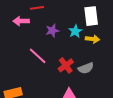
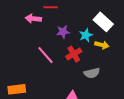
white rectangle: (91, 16) -> (103, 22), turned -48
red cross: (66, 65) -> (74, 54), moved

